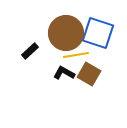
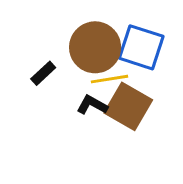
brown square: (89, 74) -> (128, 106), size x1.4

